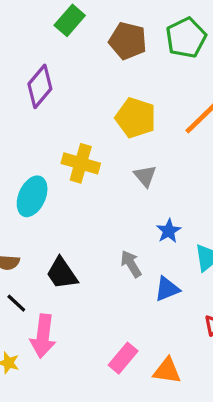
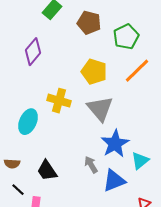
green pentagon: (186, 38) -> (126, 37), moved
gray triangle: (145, 176) -> (100, 109), size x1.8
blue star: (169, 231) -> (115, 144), size x1.8
blue triangle: (167, 289) -> (114, 181), size x1.4

